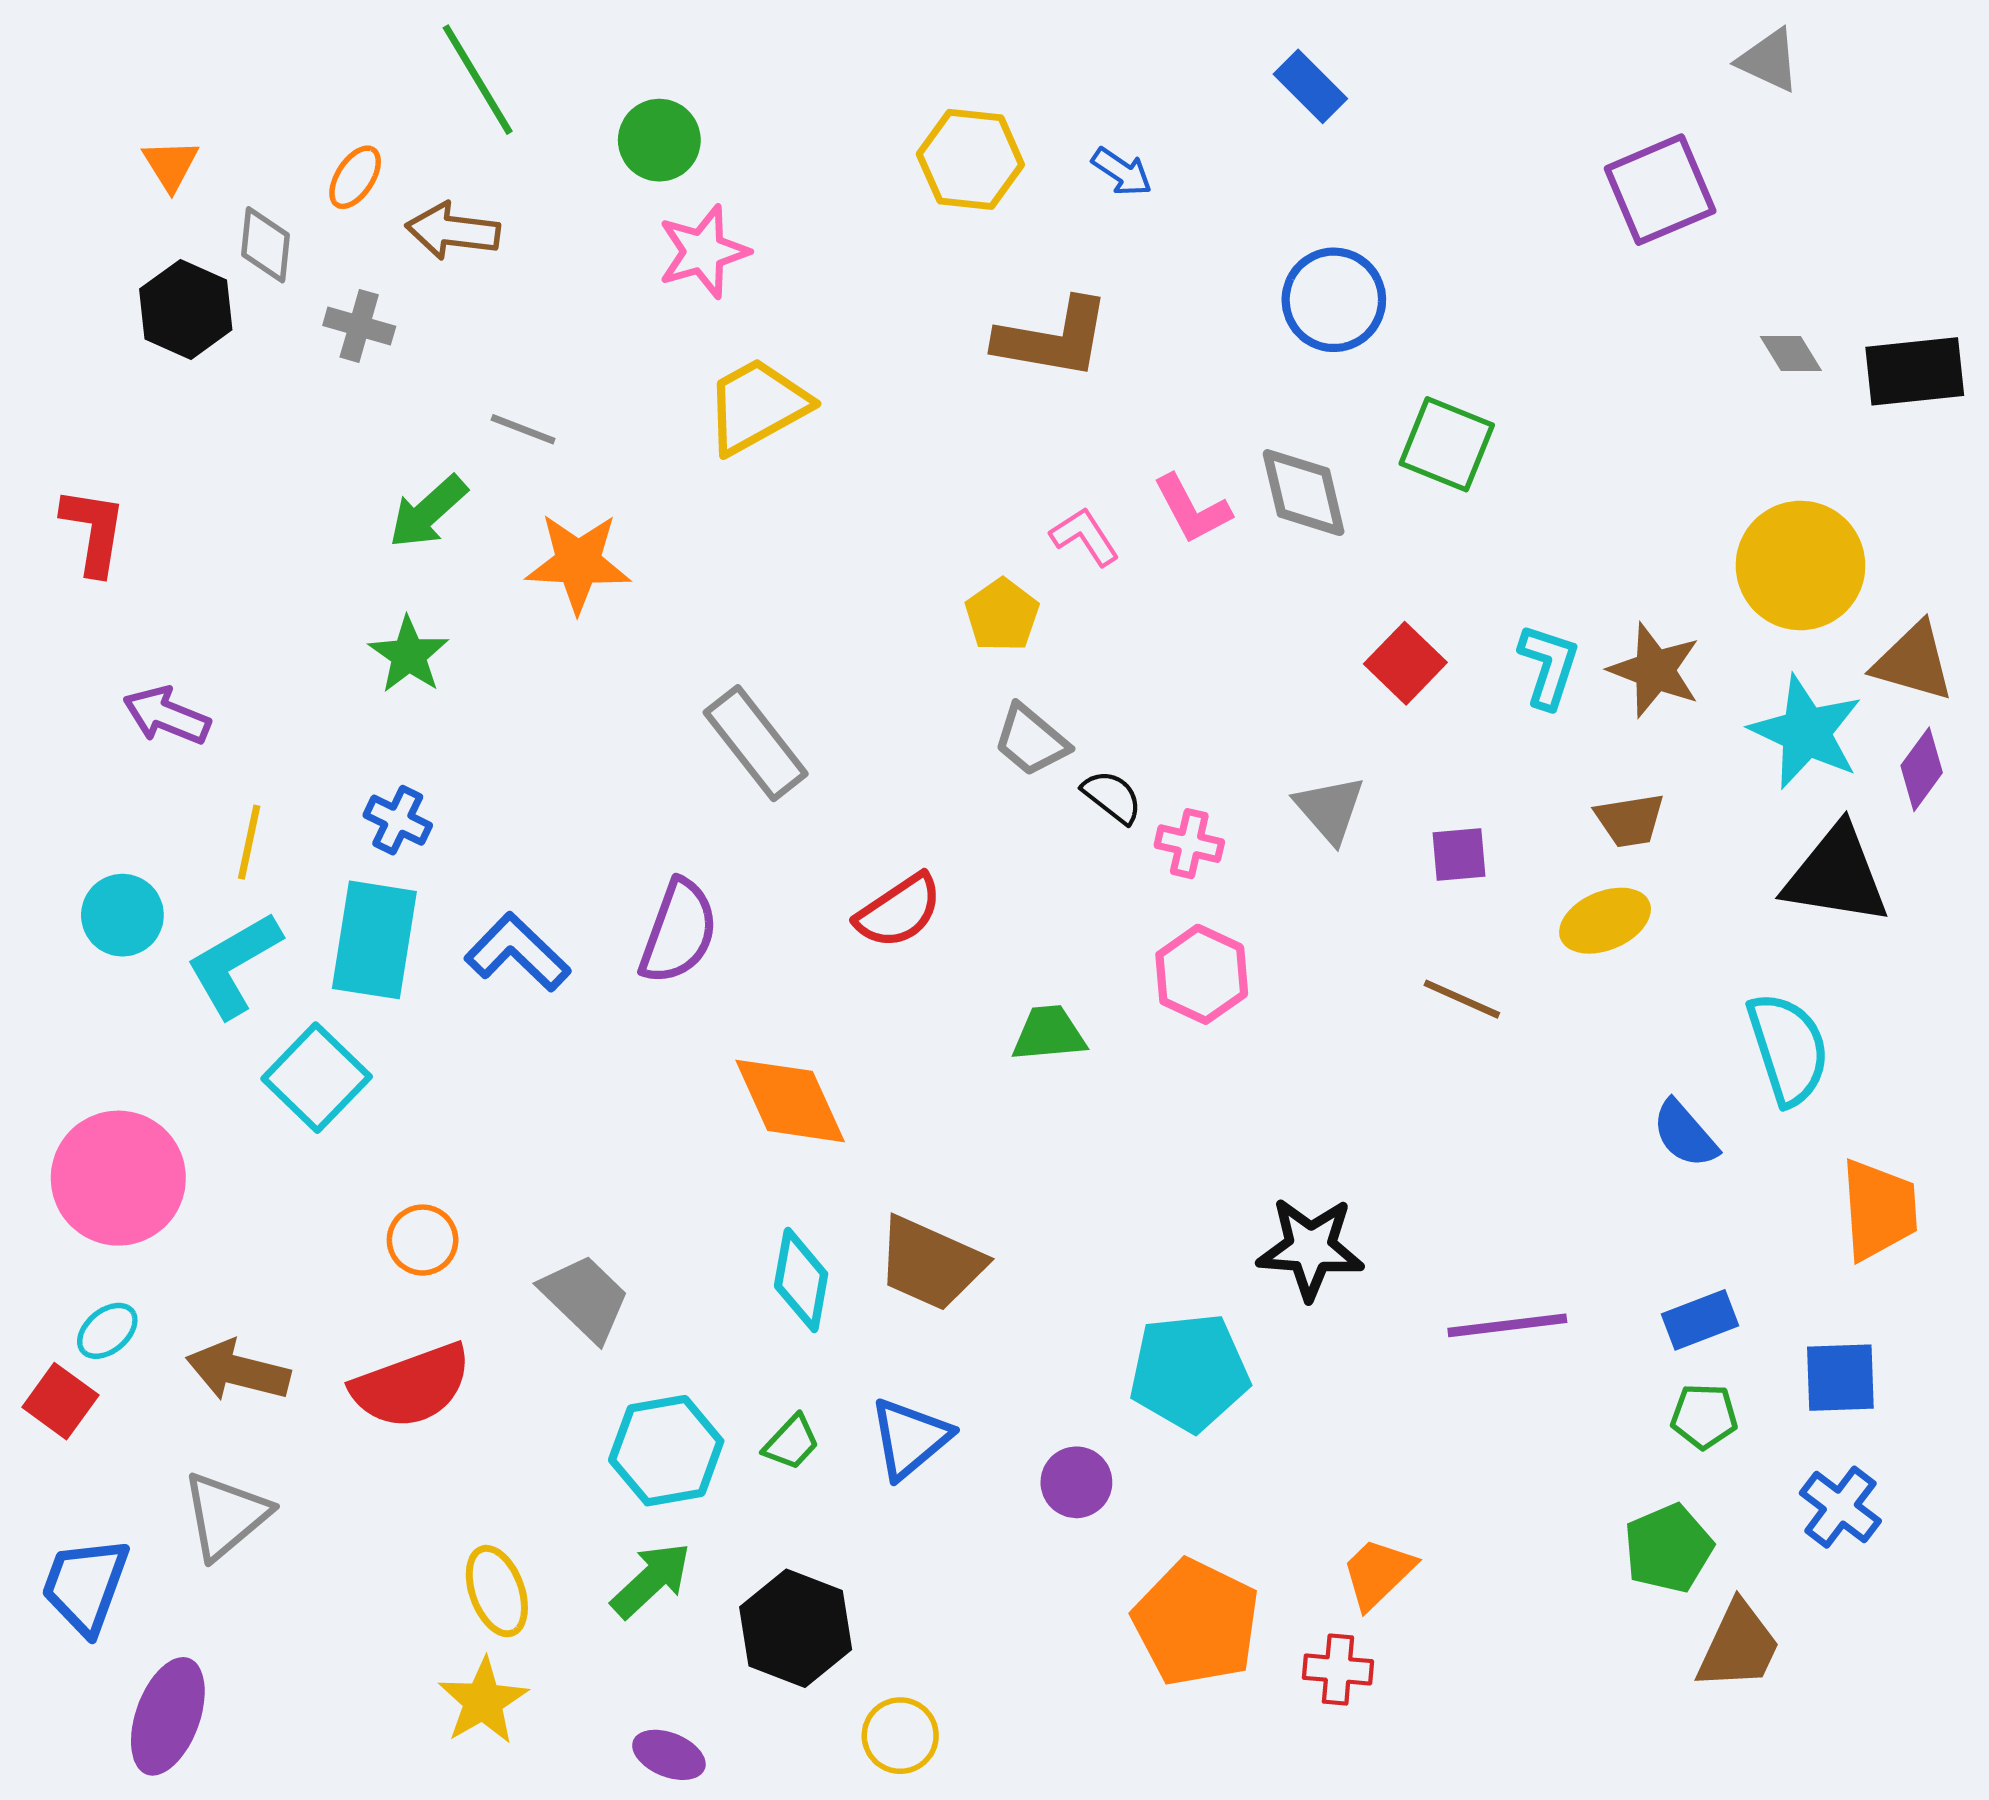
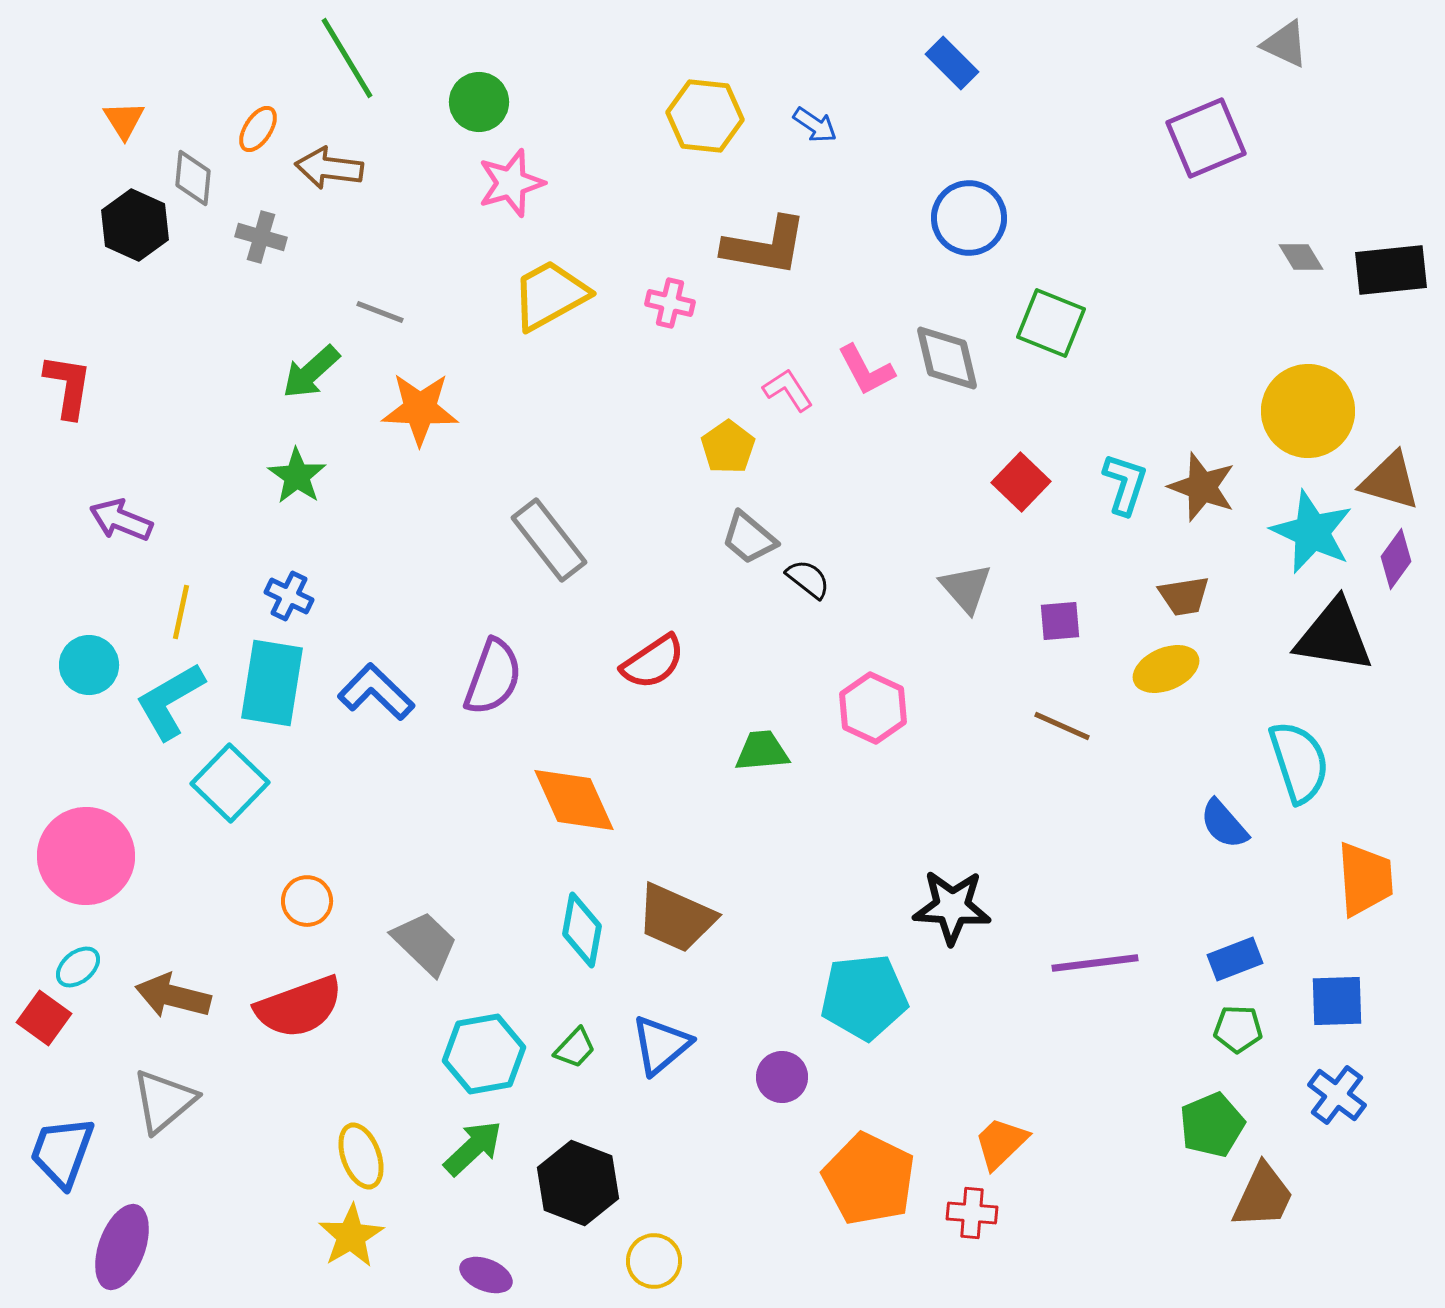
pink cross: (1189, 844) -> (670, 303), moved

